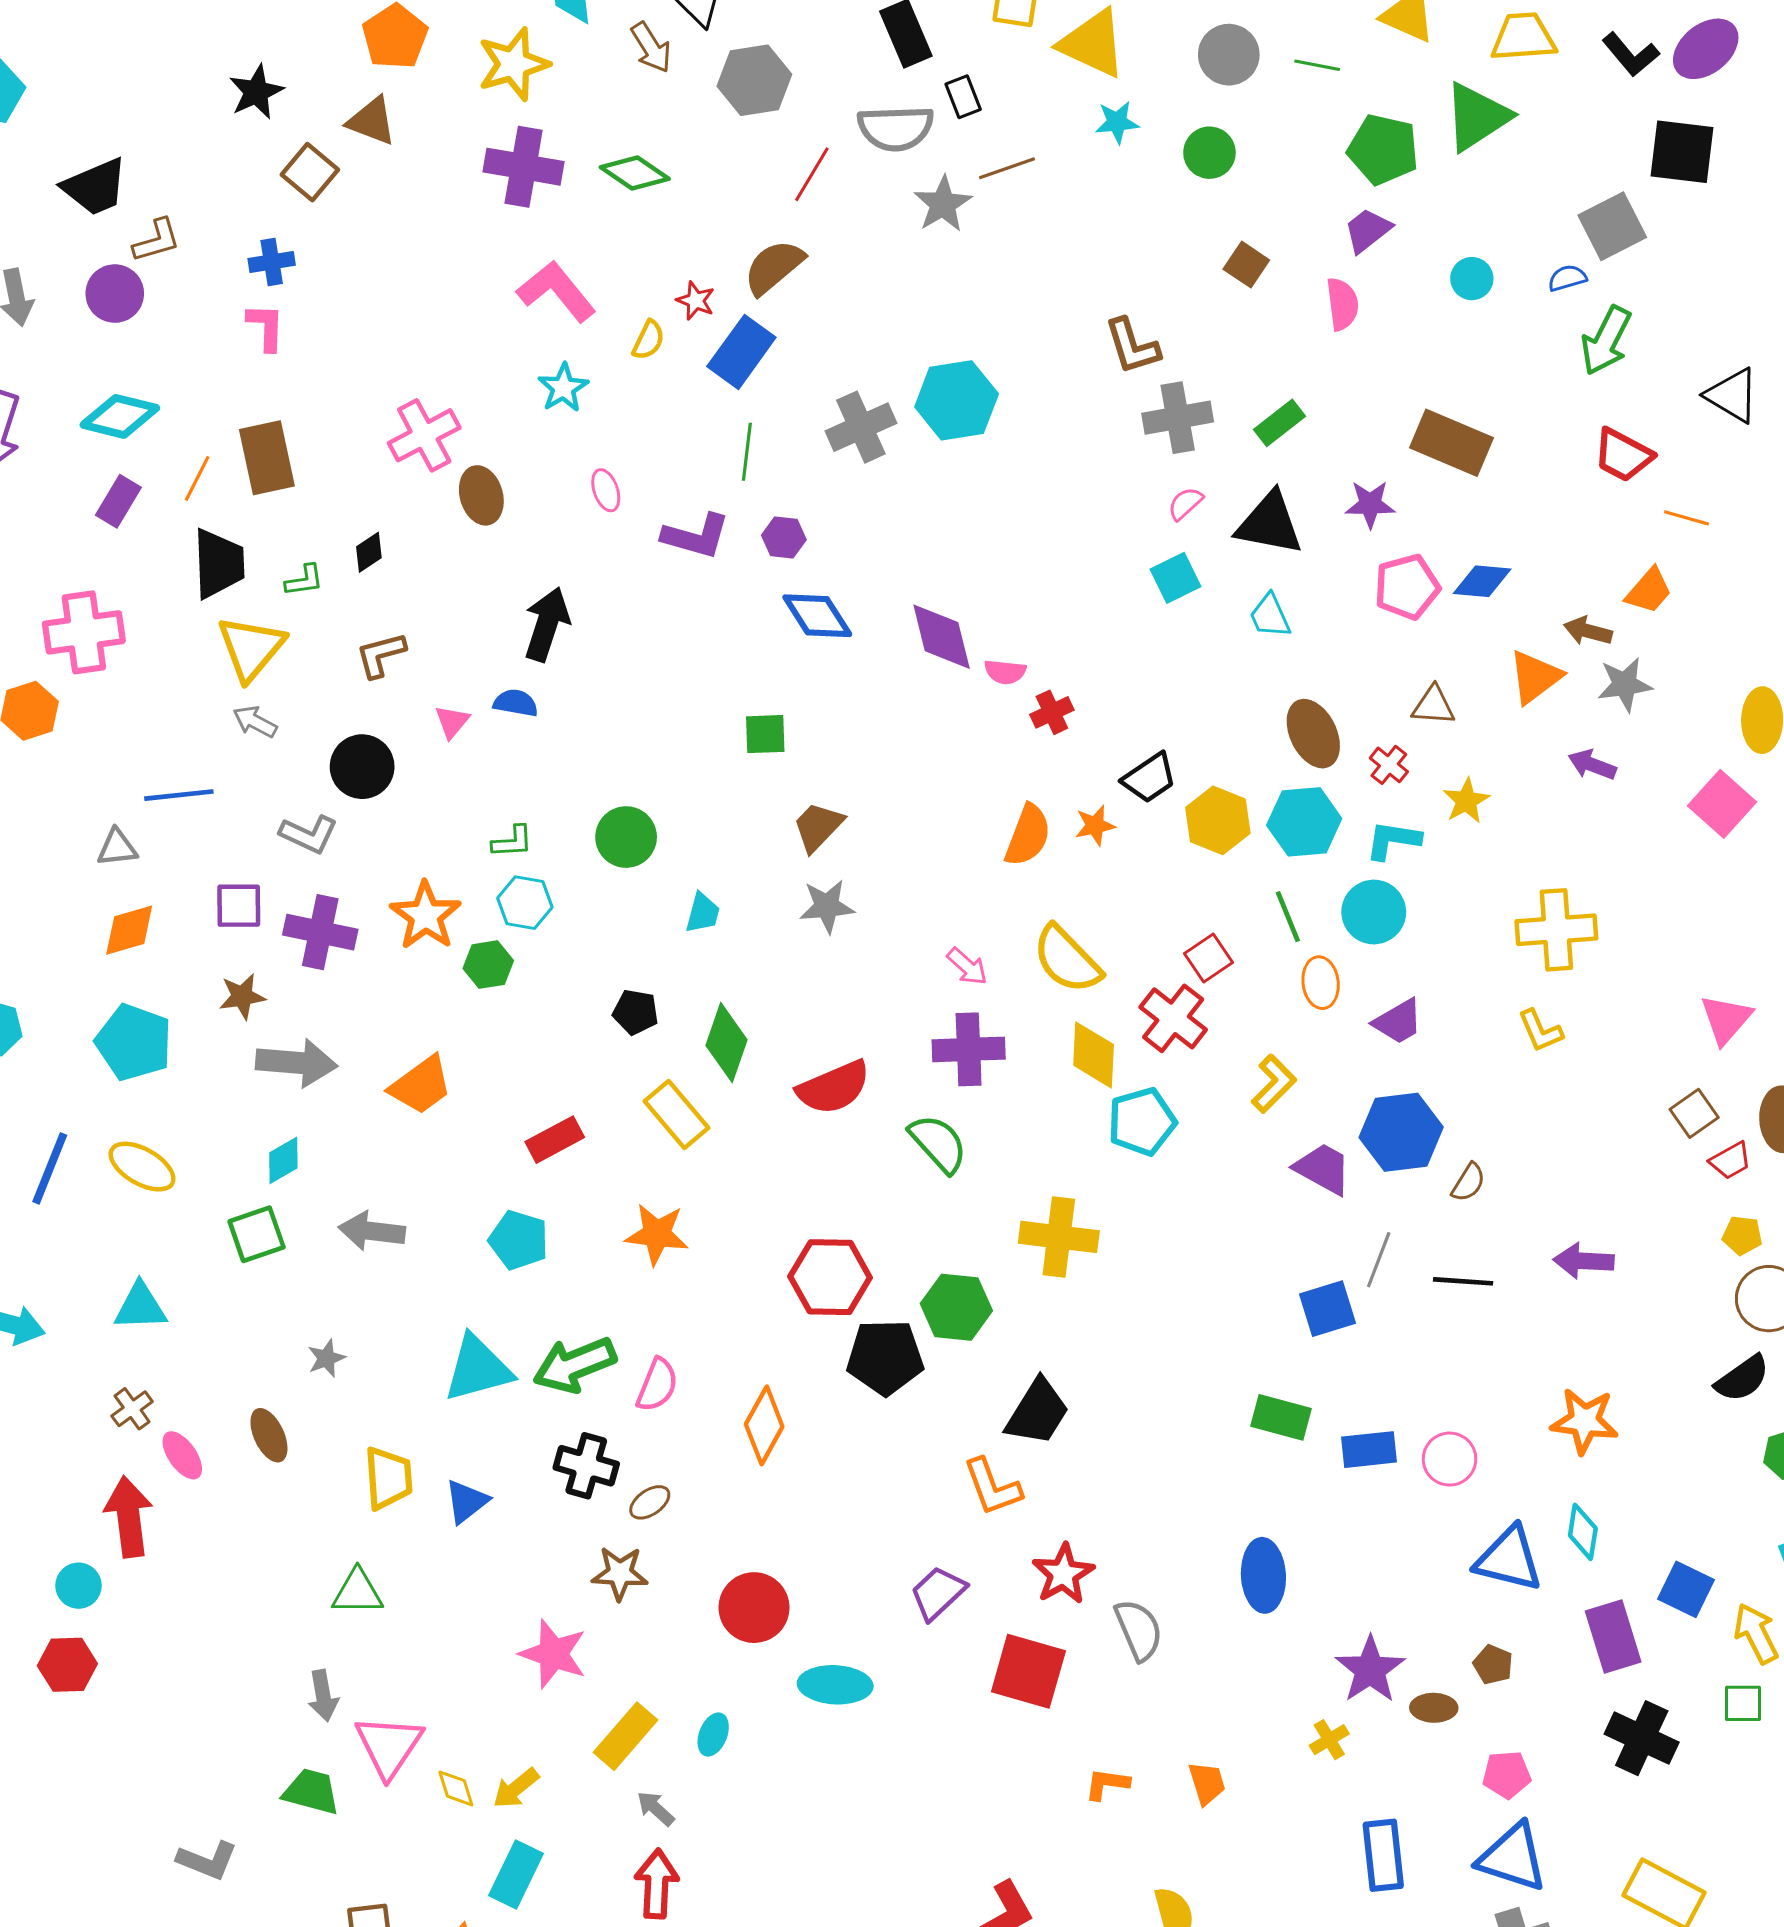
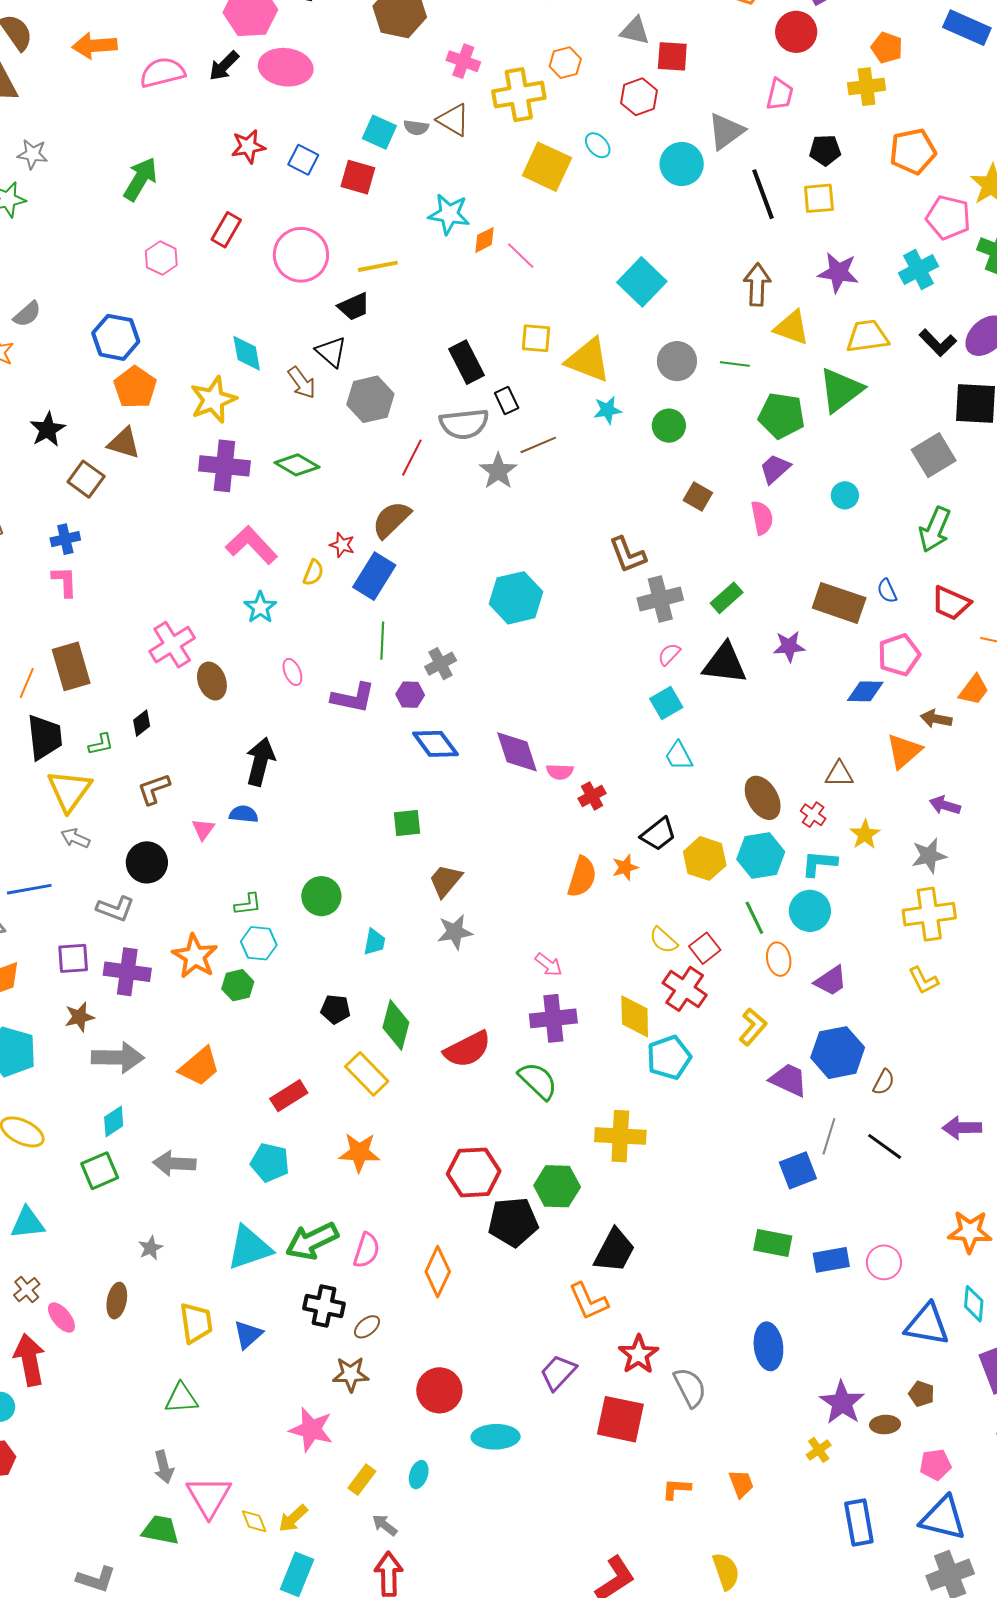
blue semicircle: (1567, 278) -> (887, 591), moved, turned -95
gray cross: (861, 427) -> (441, 664), moved, size x0.7
pink pentagon: (1407, 587) -> (899, 655), moved
cyan trapezoid: (1270, 616) -> (679, 756), moved
gray star: (1625, 684) -> (929, 856), moved
yellow semicircle: (1067, 959) -> (663, 940), moved, size x0.6
black line: (1463, 1281) -> (885, 1146), turned 36
brown ellipse: (269, 1435) -> (117, 1301), turned 40
yellow rectangle: (626, 1736) -> (362, 1480), size x0.7

